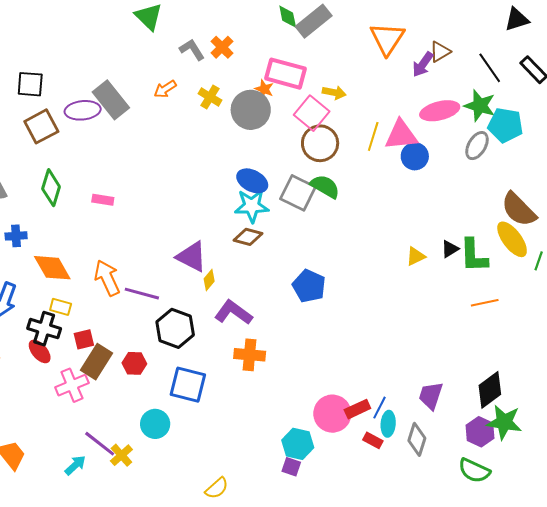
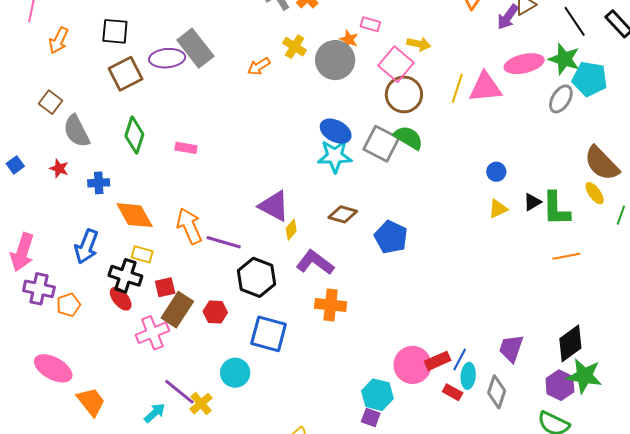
pink rectangle: (285, 74) -> (370, 24), size x0.5
orange arrow: (165, 89) -> (259, 66), moved
blue circle: (415, 156) -> (496, 172), moved, size x0.7
brown diamond: (248, 237) -> (343, 214), moved
yellow ellipse: (512, 239) -> (595, 193), size x0.6

